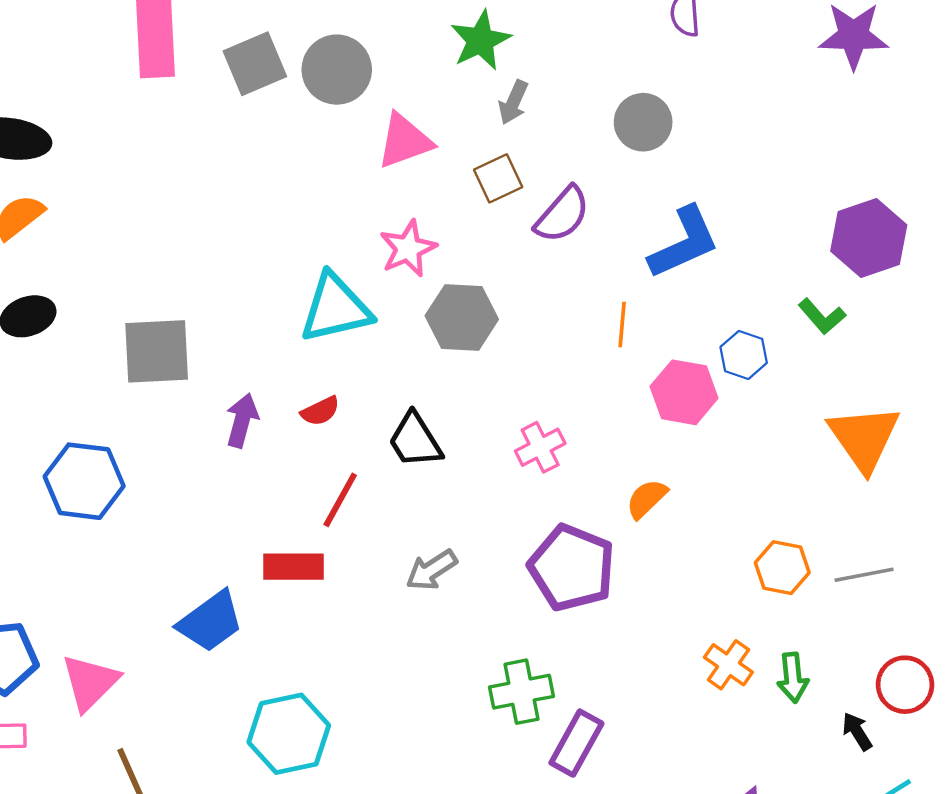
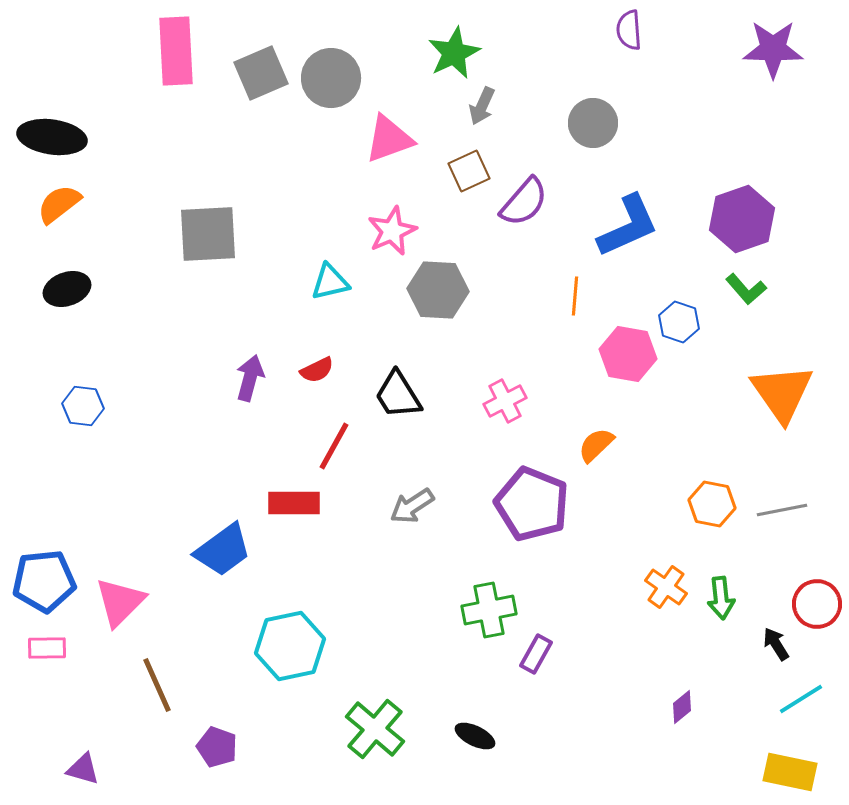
purple hexagon: (869, 238) -> (742, 219), moved
cyan triangle: (336, 308) -> (330, 282), size x0.6
gray square: (157, 351) -> (208, 234), moved
blue hexagon: (84, 481) -> (83, 406), moved, size x0.6
purple rectangle: (576, 743) -> (536, 654), size x0.7

